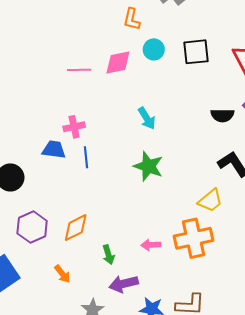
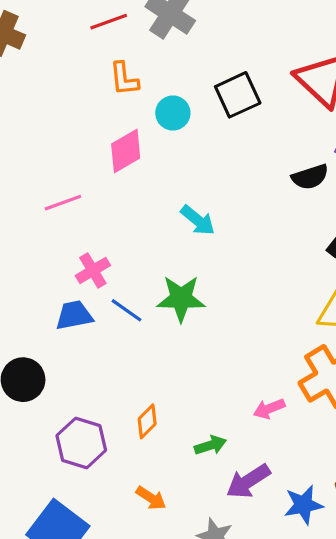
pink line: (79, 70) -> (63, 203), moved
blue line: (86, 157) -> (126, 310), turned -30
green star: (148, 166) -> (181, 299), moved
orange diamond: (76, 228) -> (147, 421), size x0.7
green arrow: (108, 255) -> (210, 445), turned -72

